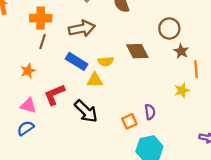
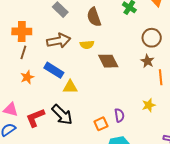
brown circle: (169, 29) -> (152, 38), moved
yellow semicircle: (106, 61) -> (87, 45), moved
orange star: (28, 71) -> (27, 77), moved
yellow star: (182, 90) -> (149, 105), moved
red L-shape: (54, 95) -> (35, 118), moved

